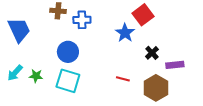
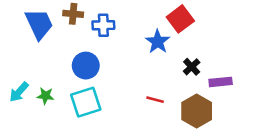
blue trapezoid: (19, 30) -> (39, 24), moved
cyan square: (68, 81) -> (86, 102), turned -35

